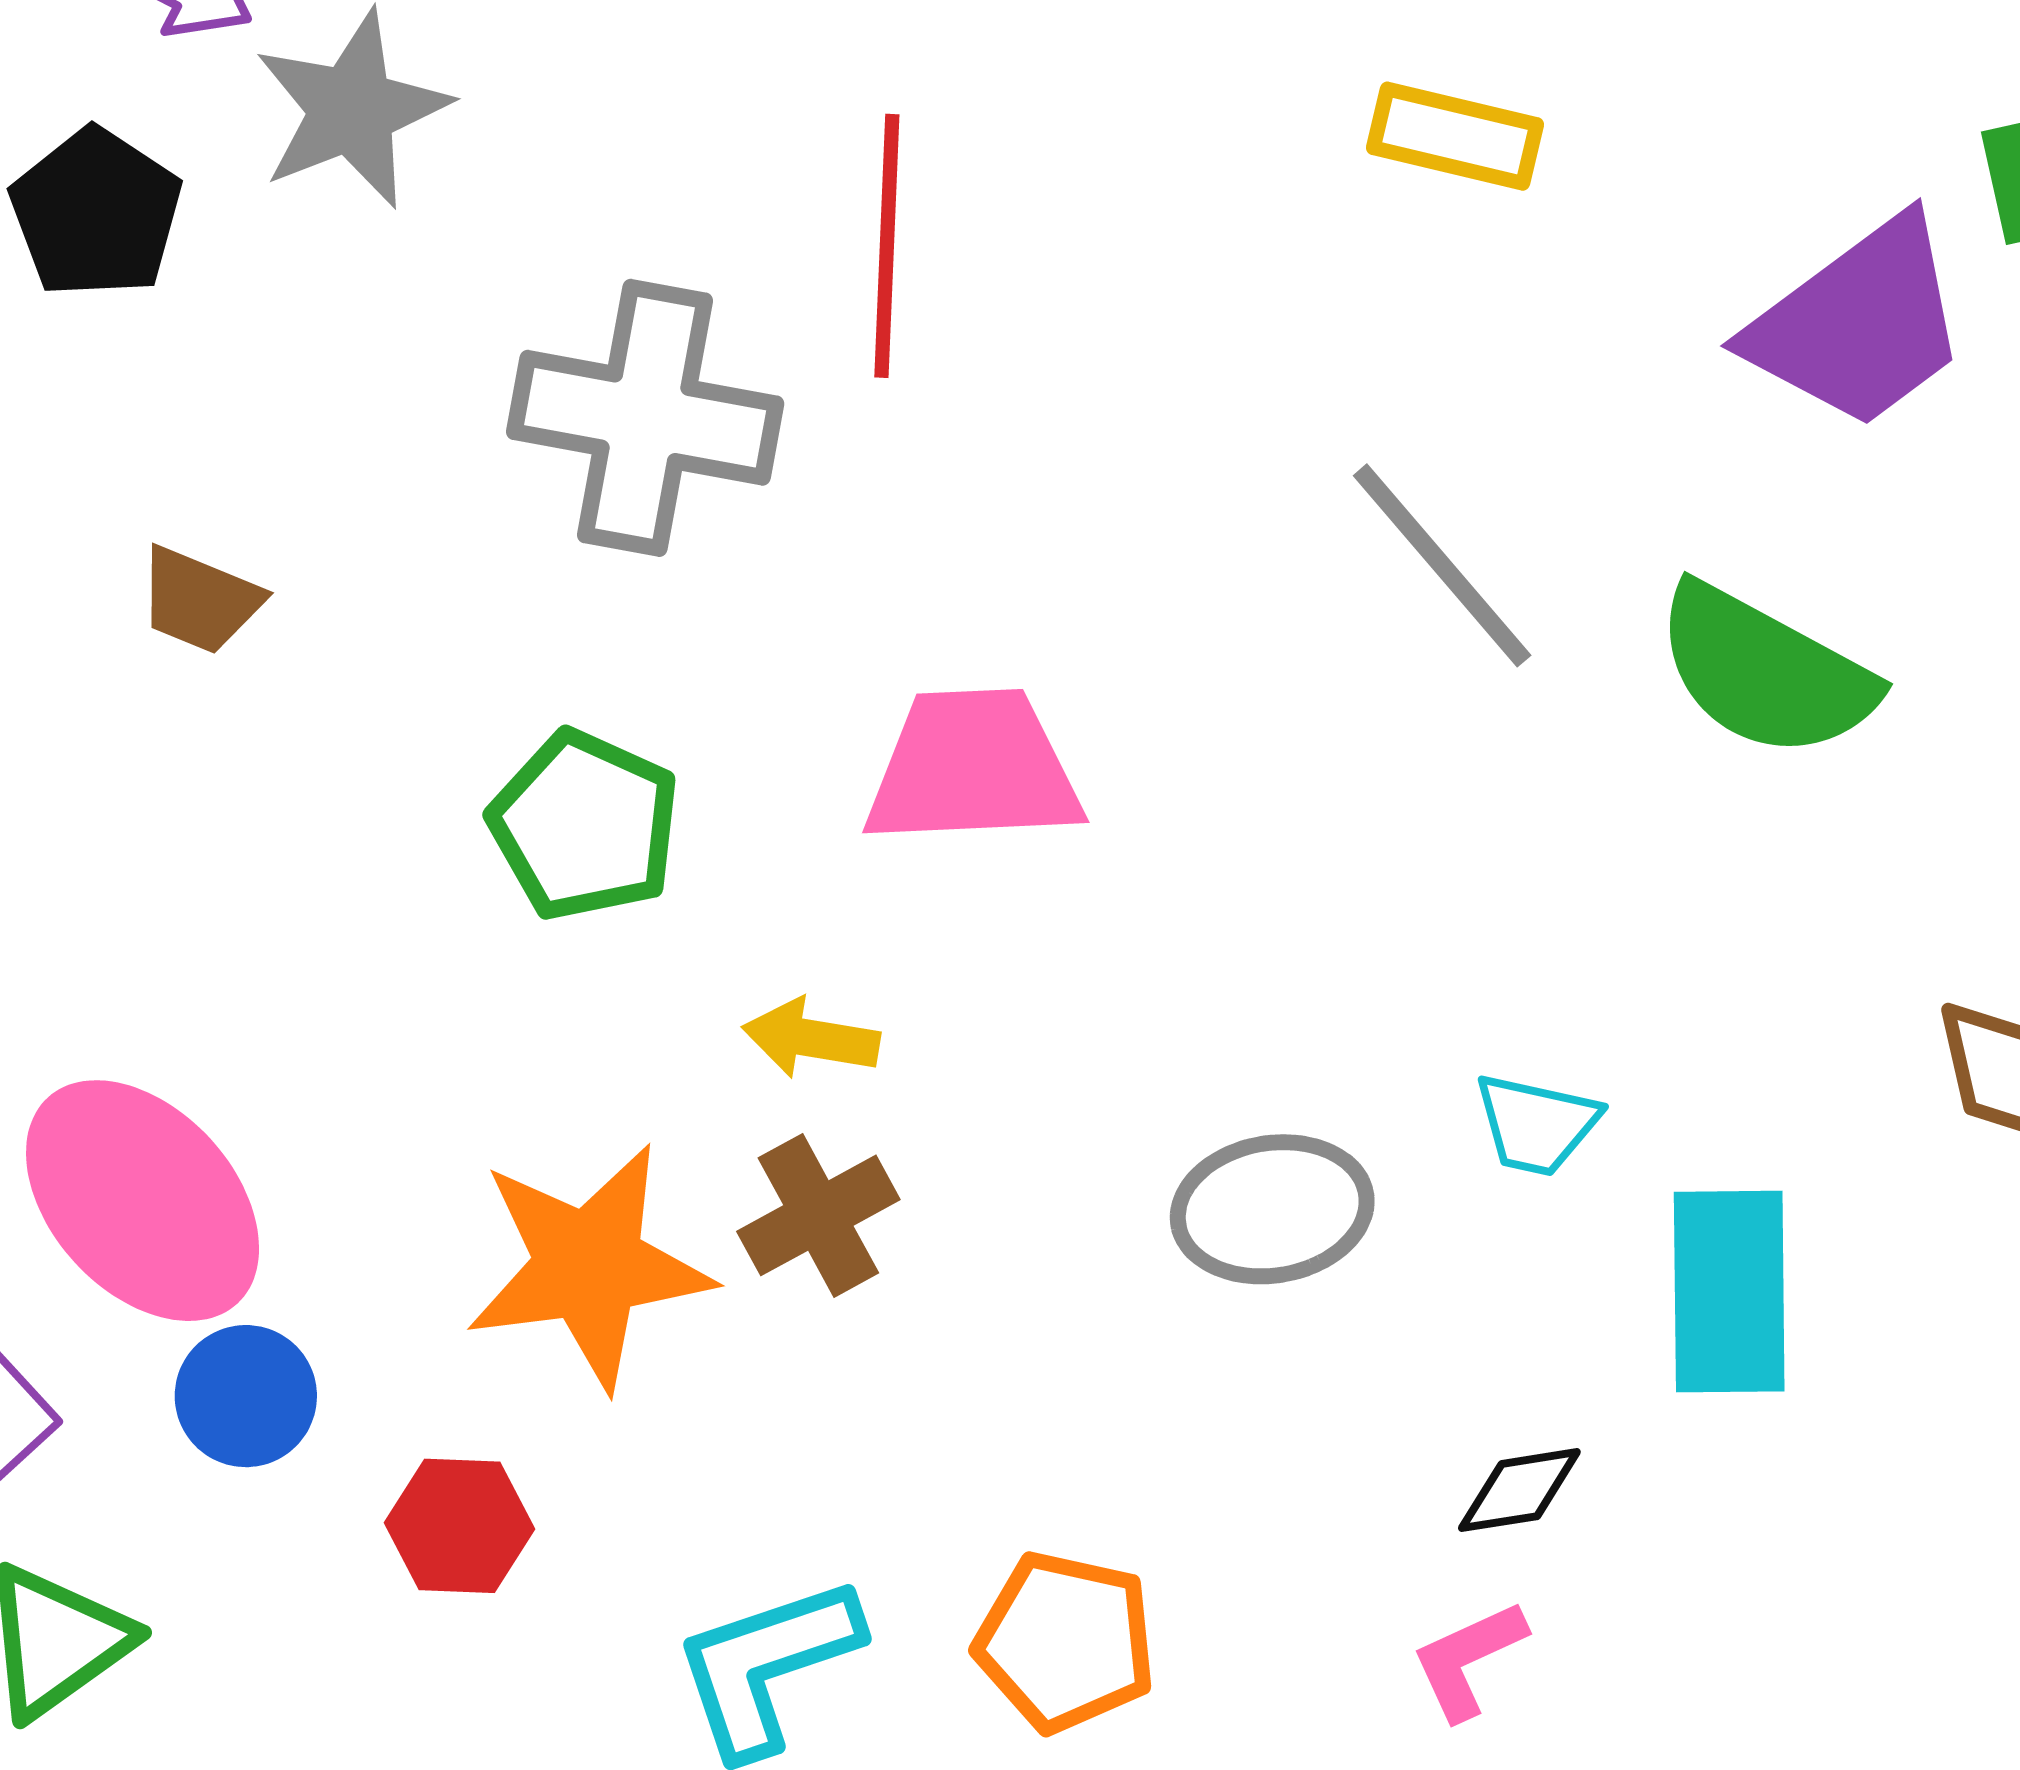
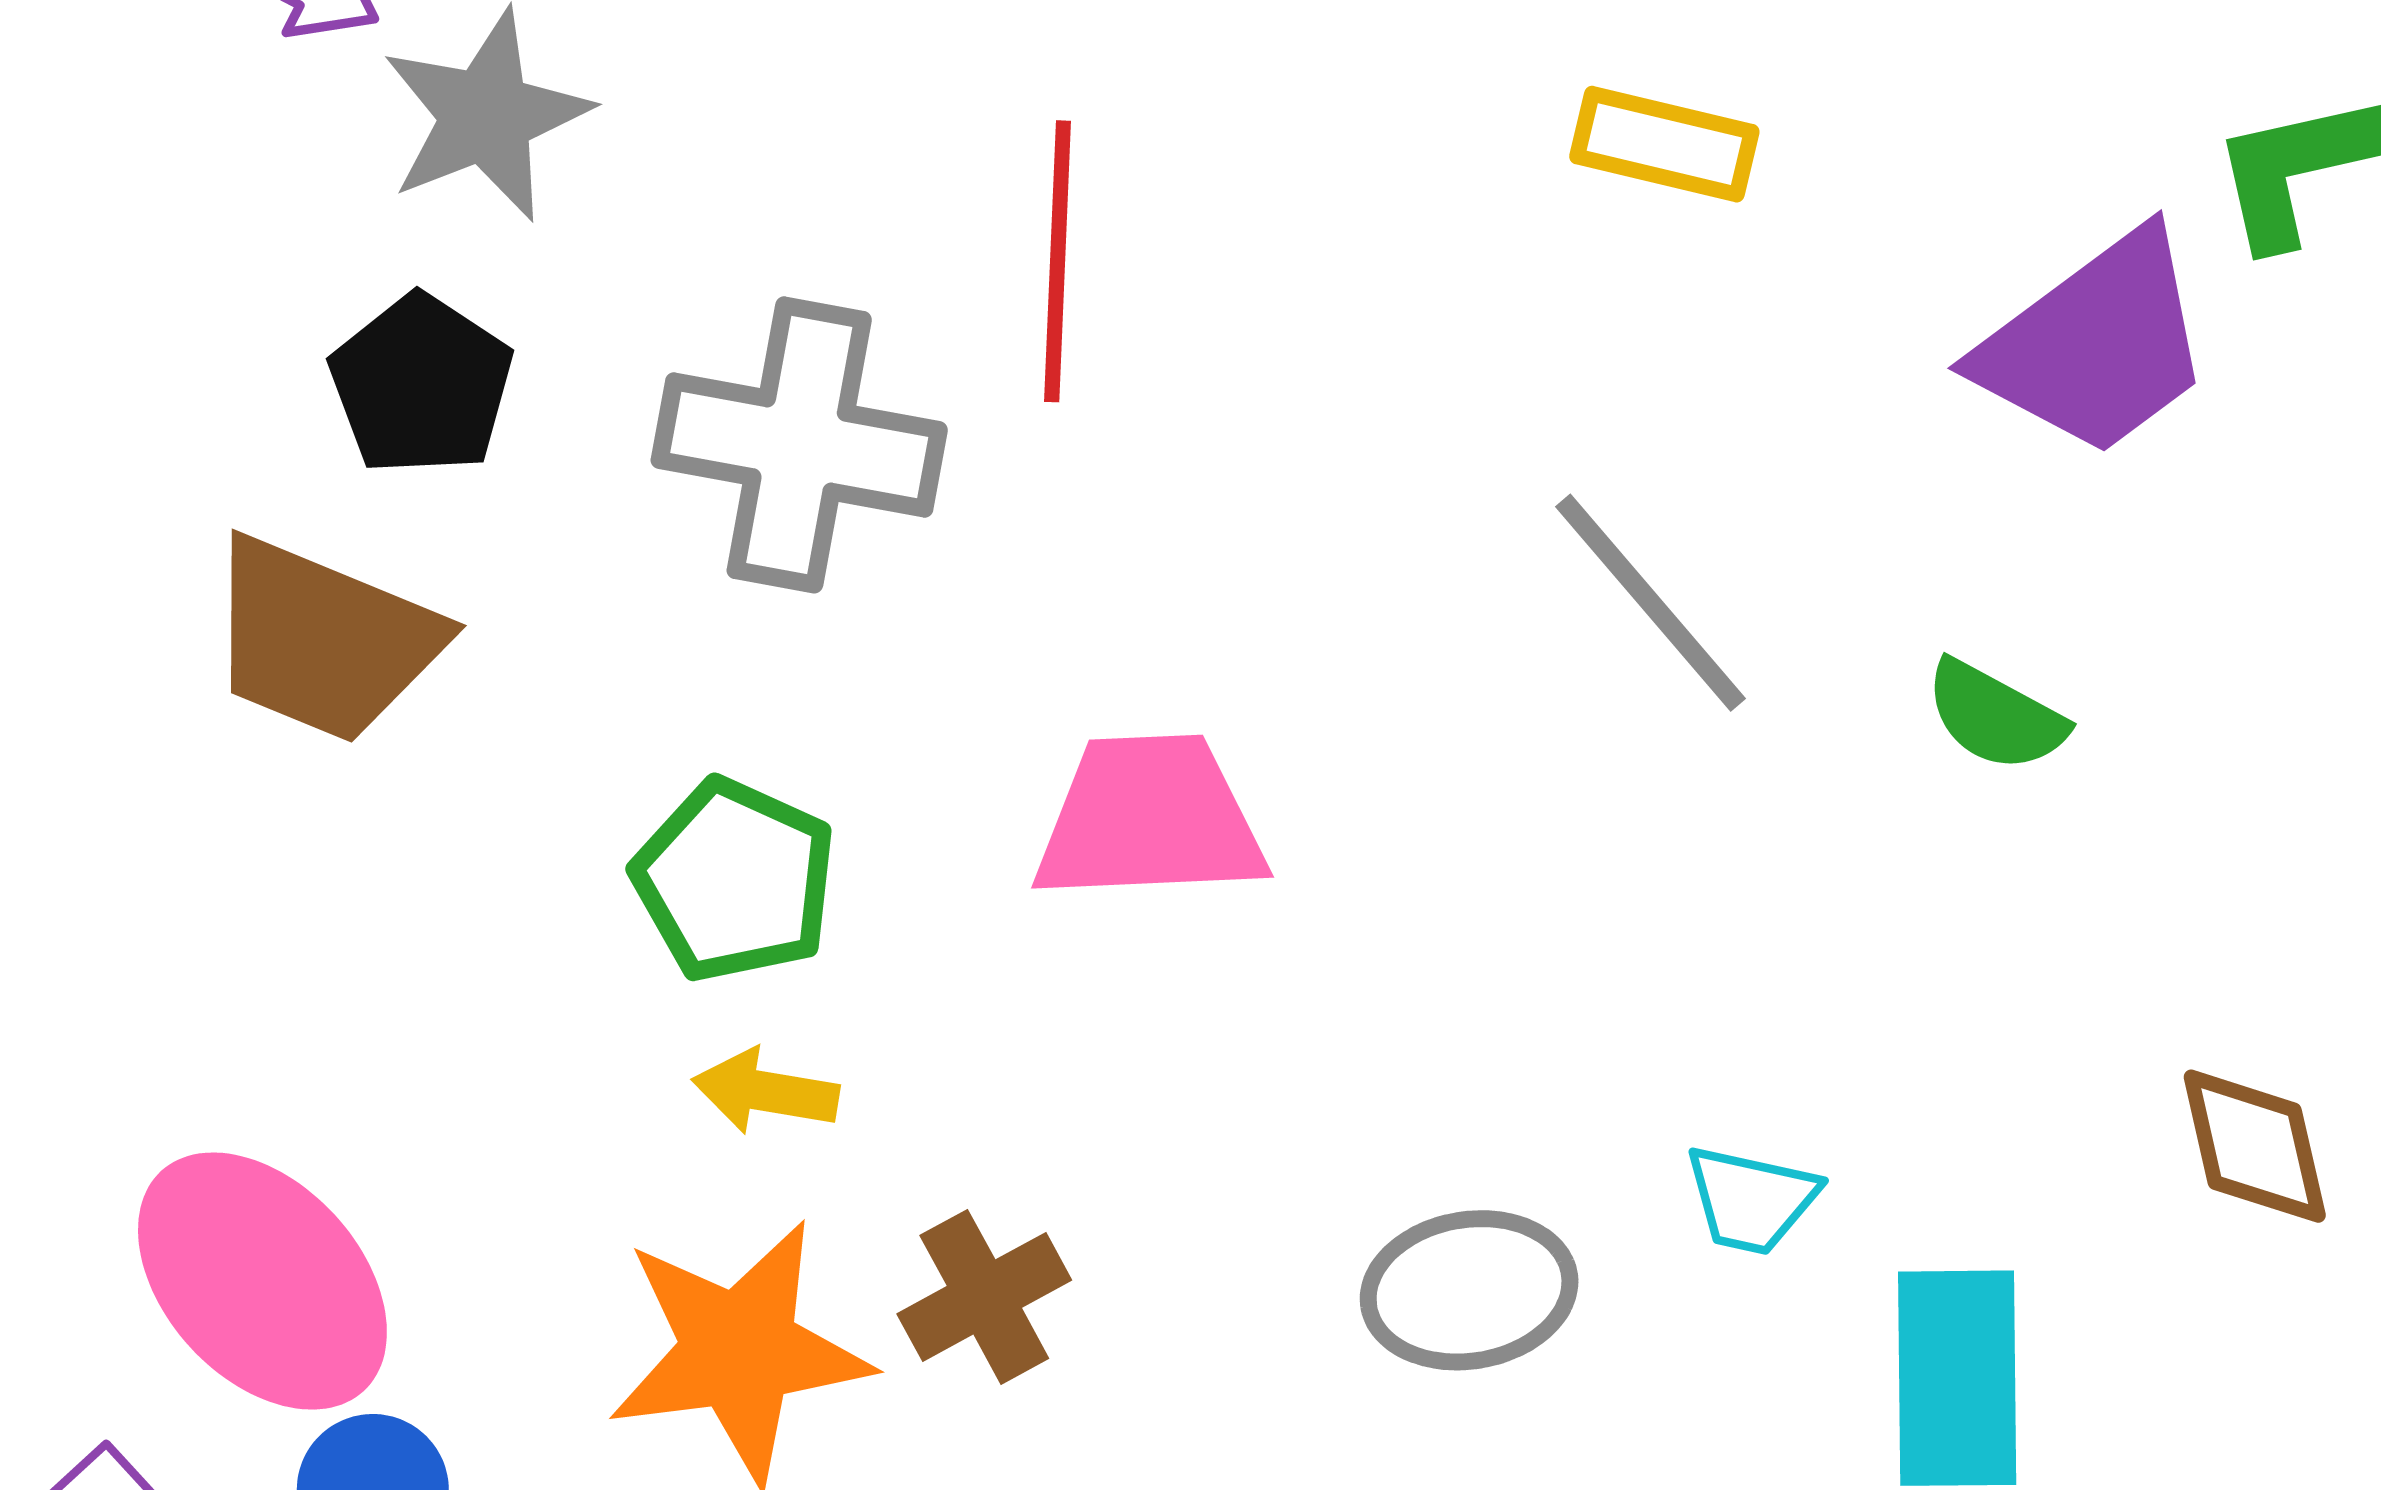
black pentagon: (96, 213) -> (421, 385), moved
brown trapezoid: (200, 600) -> (324, 640), size x1.8
green semicircle: (1765, 671) -> (1995, 716), size x0.6
yellow arrow: (811, 1038) -> (766, 1092), moved

